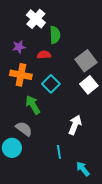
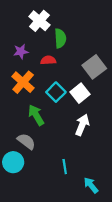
orange cross: (21, 75) -> (23, 82), turned 30
white square: (89, 85) -> (80, 93), moved
white arrow: (75, 125) -> (82, 125), moved

